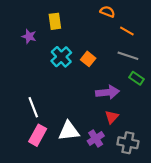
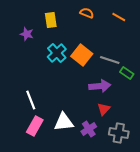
orange semicircle: (107, 12) -> (87, 13), moved
orange line: (127, 31) -> (119, 17), moved
gray line: (128, 56) -> (110, 60), moved
orange square: (88, 59) -> (82, 55), size x1.5

